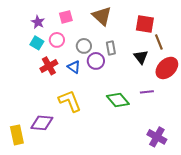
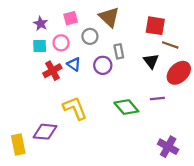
brown line: (159, 42) -> (170, 45), turned -49
cyan square: (37, 43) -> (40, 46), turned -32
gray circle: (84, 46) -> (90, 36), moved
blue triangle: (74, 67) -> (74, 64), moved

